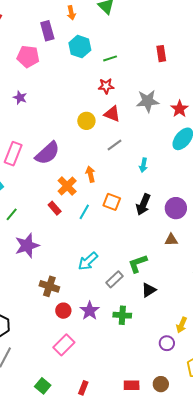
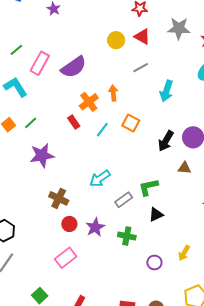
cyan arrow: (143, 165) -> (166, 91), size x1.5
black arrow: (143, 204) -> (166, 141), moved
purple circle: (167, 343) -> (154, 262), moved

